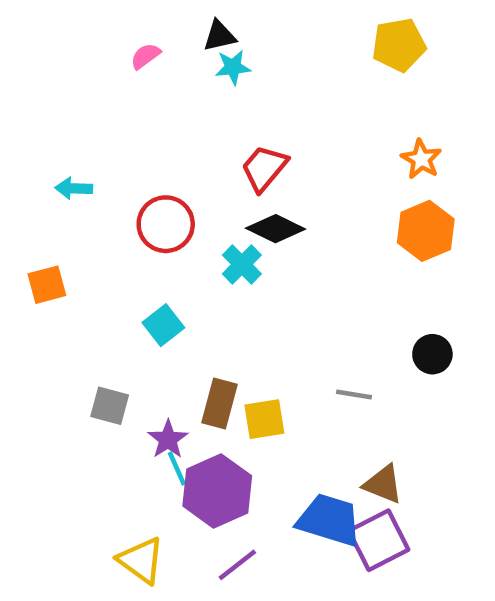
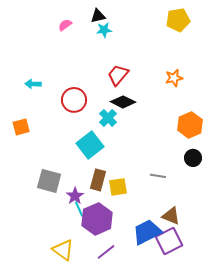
orange star: (421, 159) -> (174, 78), moved, turned 30
orange hexagon: (426, 231) -> (190, 125), moved
cyan square: (163, 325) -> (90, 145), moved, size x1.5
gray square: (110, 406) -> (49, 181), size x1.4
blue trapezoid: (329, 520) -> (147, 232), turned -44

